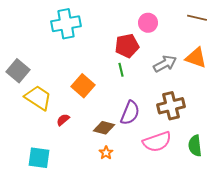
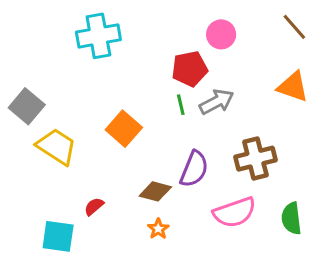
brown line: (197, 18) -> (294, 27), turned 36
gray arrow: (165, 64) -> (217, 102), moved
red semicircle: (63, 120) -> (94, 206), moved

